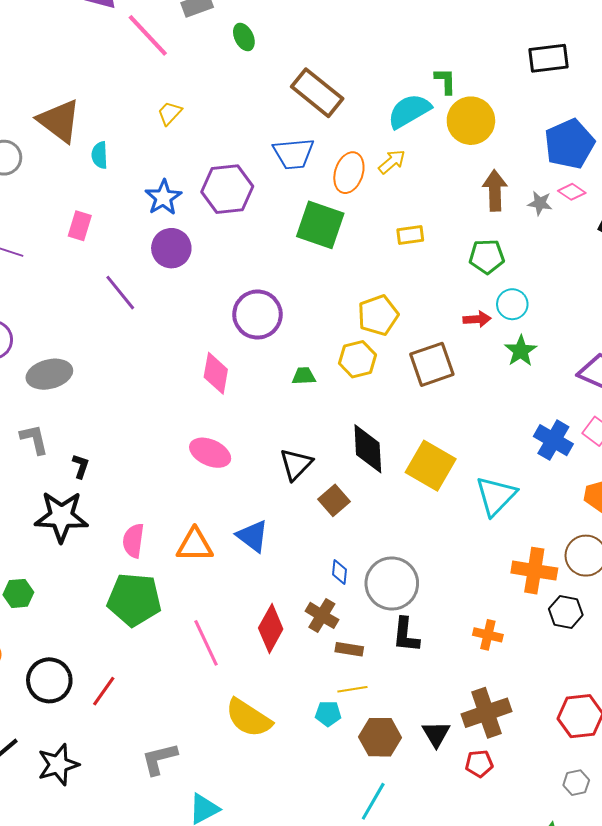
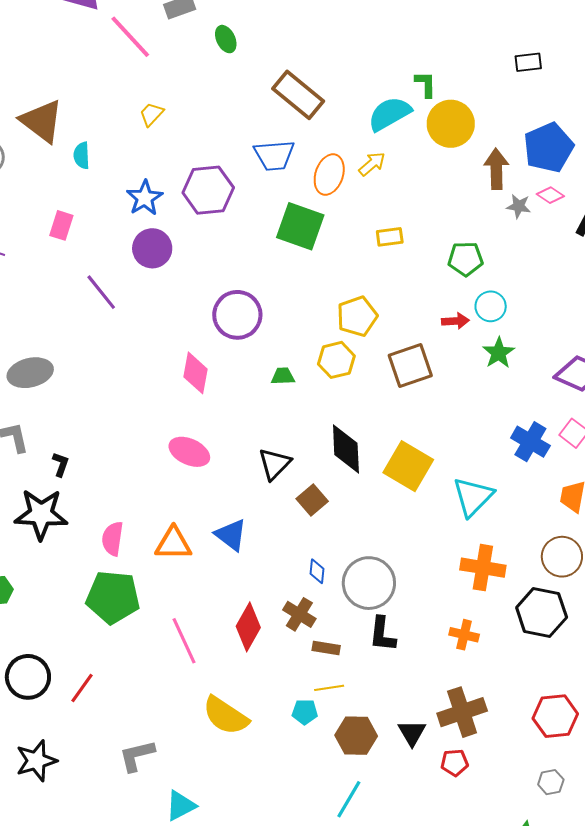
black rectangle: (549, 58) -> (528, 62), size x0.7
brown arrow: (495, 191) -> (496, 169), moved
orange cross: (534, 571) -> (483, 568), moved
black hexagon: (566, 612) -> (542, 613), size x1.5

